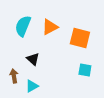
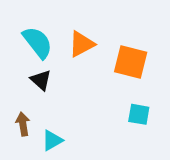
cyan semicircle: (23, 26) -> (38, 42), turned 120
black triangle: (33, 59) -> (41, 80), moved

